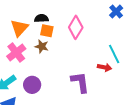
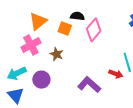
black semicircle: (41, 18) -> (77, 16), moved
brown star: (42, 46) -> (57, 54), moved
purple L-shape: (80, 82) -> (89, 85), turned -50

